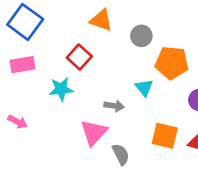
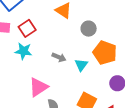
red square: (79, 57) -> (27, 28), moved
gray arrow: (114, 106) -> (59, 57), moved

